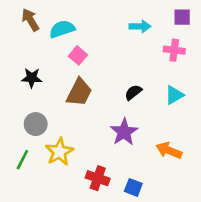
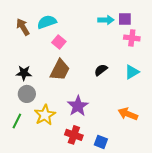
purple square: (182, 17) -> (125, 19), moved
brown arrow: (30, 20) -> (23, 27), moved
black star: (32, 78) -> (24, 73), moved
purple star: (124, 132) -> (78, 106), moved

